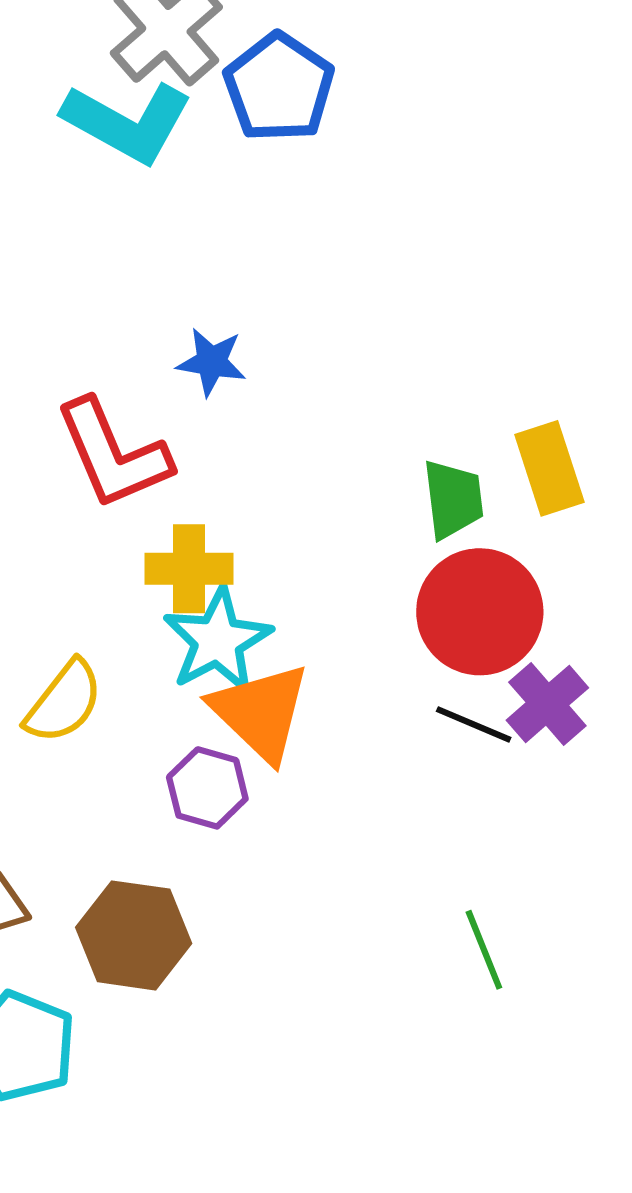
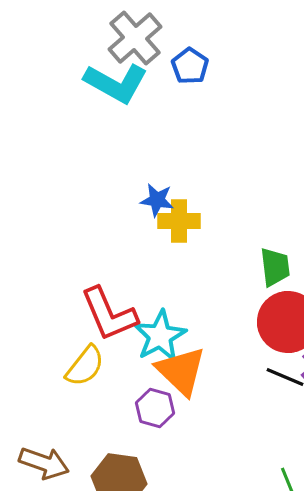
blue pentagon: (279, 87) -> (190, 66), size x0.7
red L-shape: (113, 454) -> (109, 314), moved
yellow cross: (189, 569) -> (179, 221), moved

